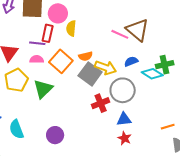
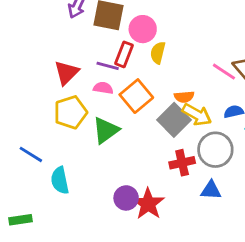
orange semicircle: (86, 56) -> (184, 97), moved
purple circle: (55, 135) -> (126, 198), moved
red star: (125, 138) -> (148, 204), moved, size x1.6

